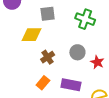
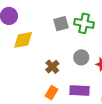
gray square: (48, 14) -> (61, 24), moved
yellow diamond: (31, 35) -> (23, 40), moved

